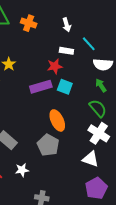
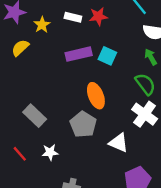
white rectangle: (66, 51) -> (73, 17), moved
red star: (55, 66) -> (98, 16), moved
white triangle: (91, 159) -> (119, 143), moved

